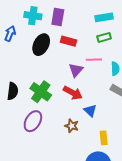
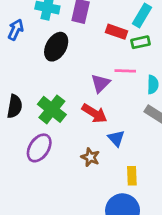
cyan rectangle: (104, 17) -> (142, 15), turned -54
red rectangle: (69, 41) -> (116, 32), moved

